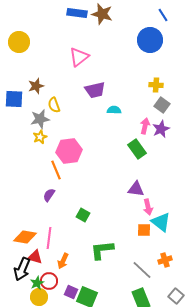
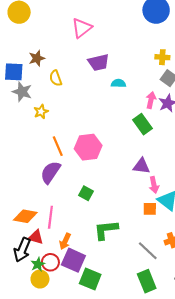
gray star: (40, 119) -> (22, 92), moved, turned 30
pink hexagon: (69, 151) -> (88, 147), moved
purple semicircle: (49, 195) -> (50, 172), size x1.6
purple square: (71, 292) -> (73, 260), moved, size x1.6

